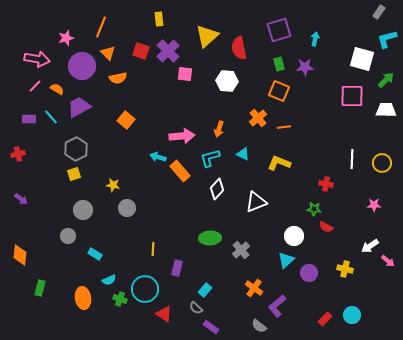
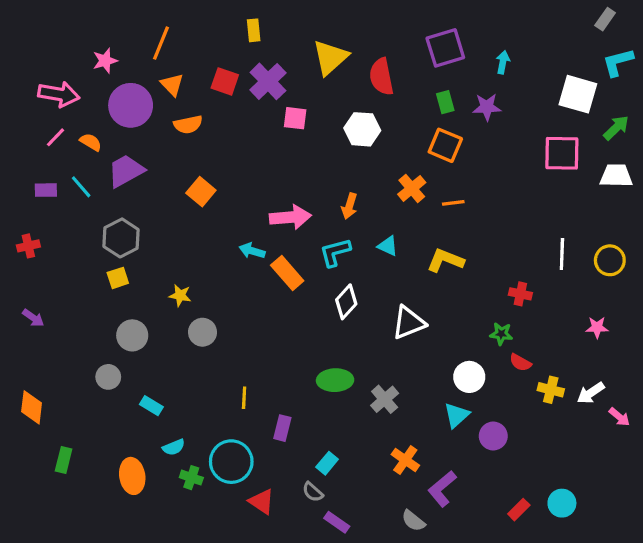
yellow cross: (345, 269) -> (551, 390), moved

